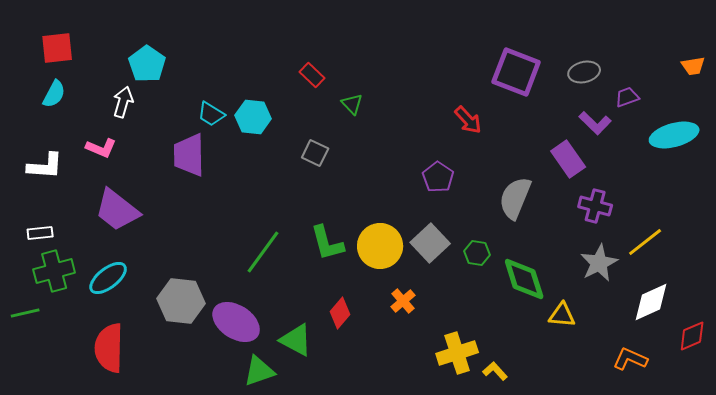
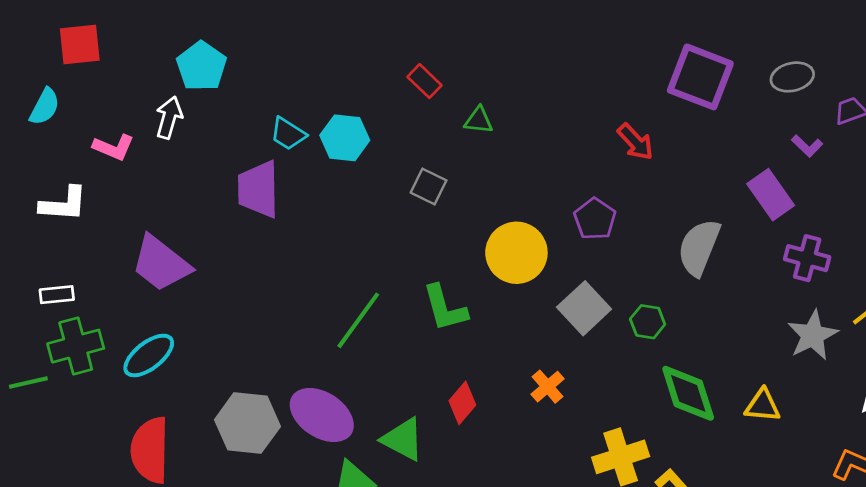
cyan semicircle: (54, 94) -> (45, 107), moved
green triangle: (352, 104) -> (479, 120), turned -40
purple L-shape: (595, 123) -> (807, 146), size x0.7
pink L-shape: (101, 148) -> (114, 147), moved
yellow circle: (380, 246) -> (516, 253), moved
green diamond: (524, 279) -> (688, 393), moved
gray hexagon: (181, 301) -> (247, 423), moved
green line: (25, 313) -> (28, 383), moved

